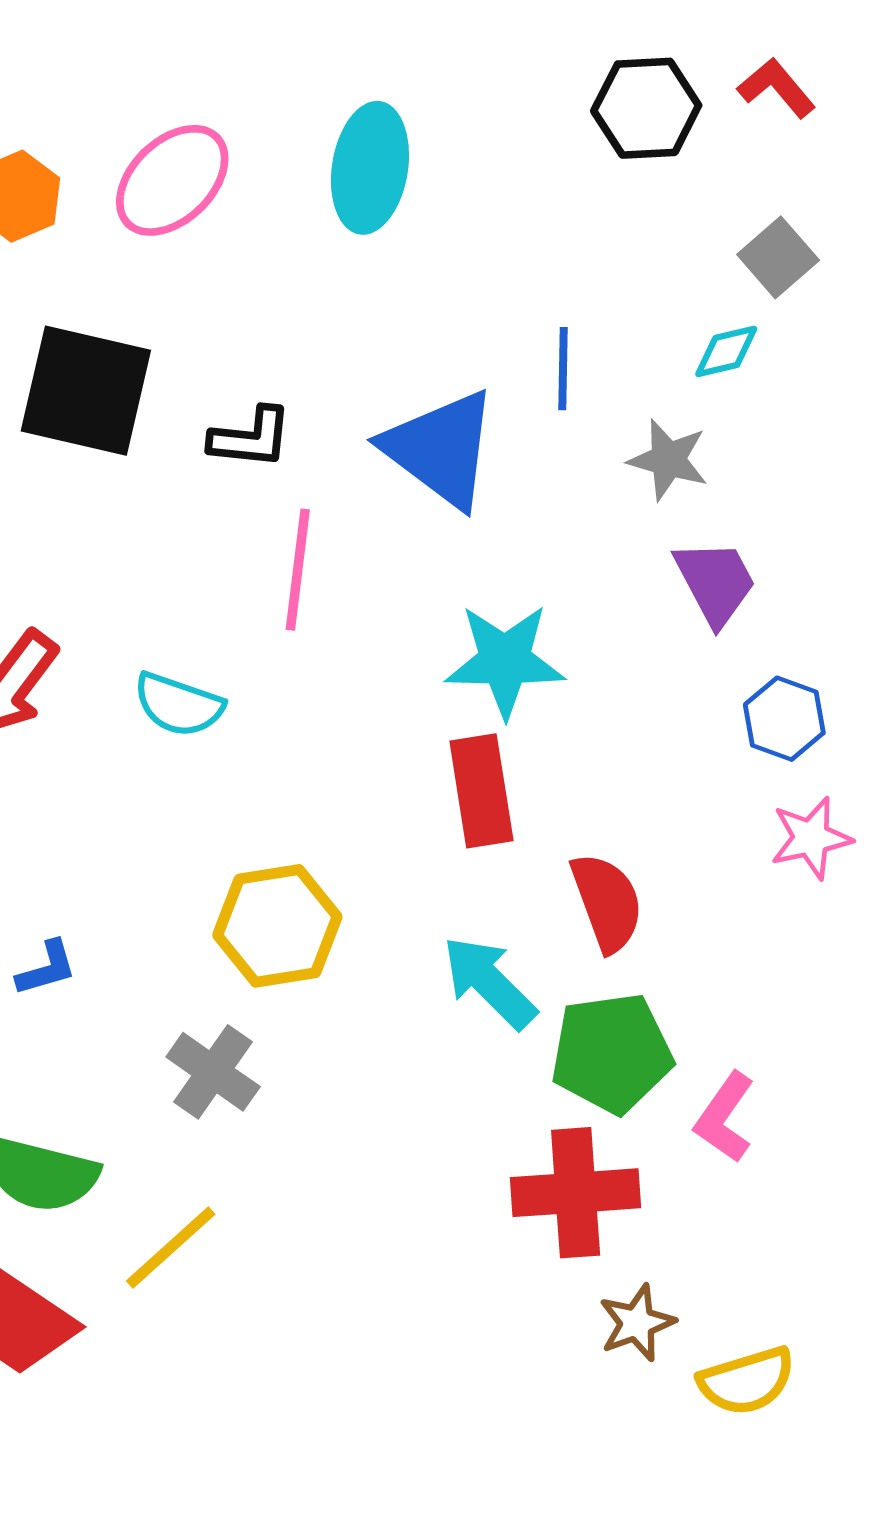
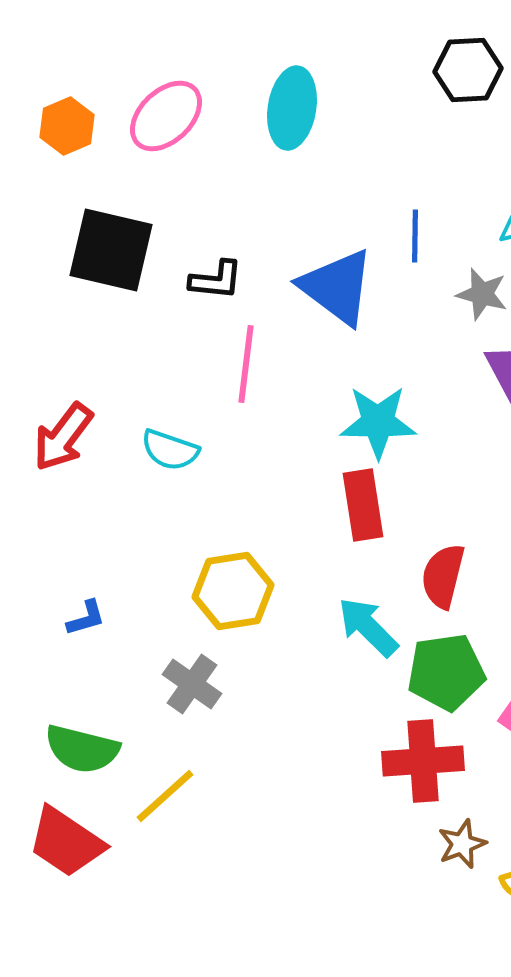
red semicircle: (607, 902) -> (443, 576), turned -146

